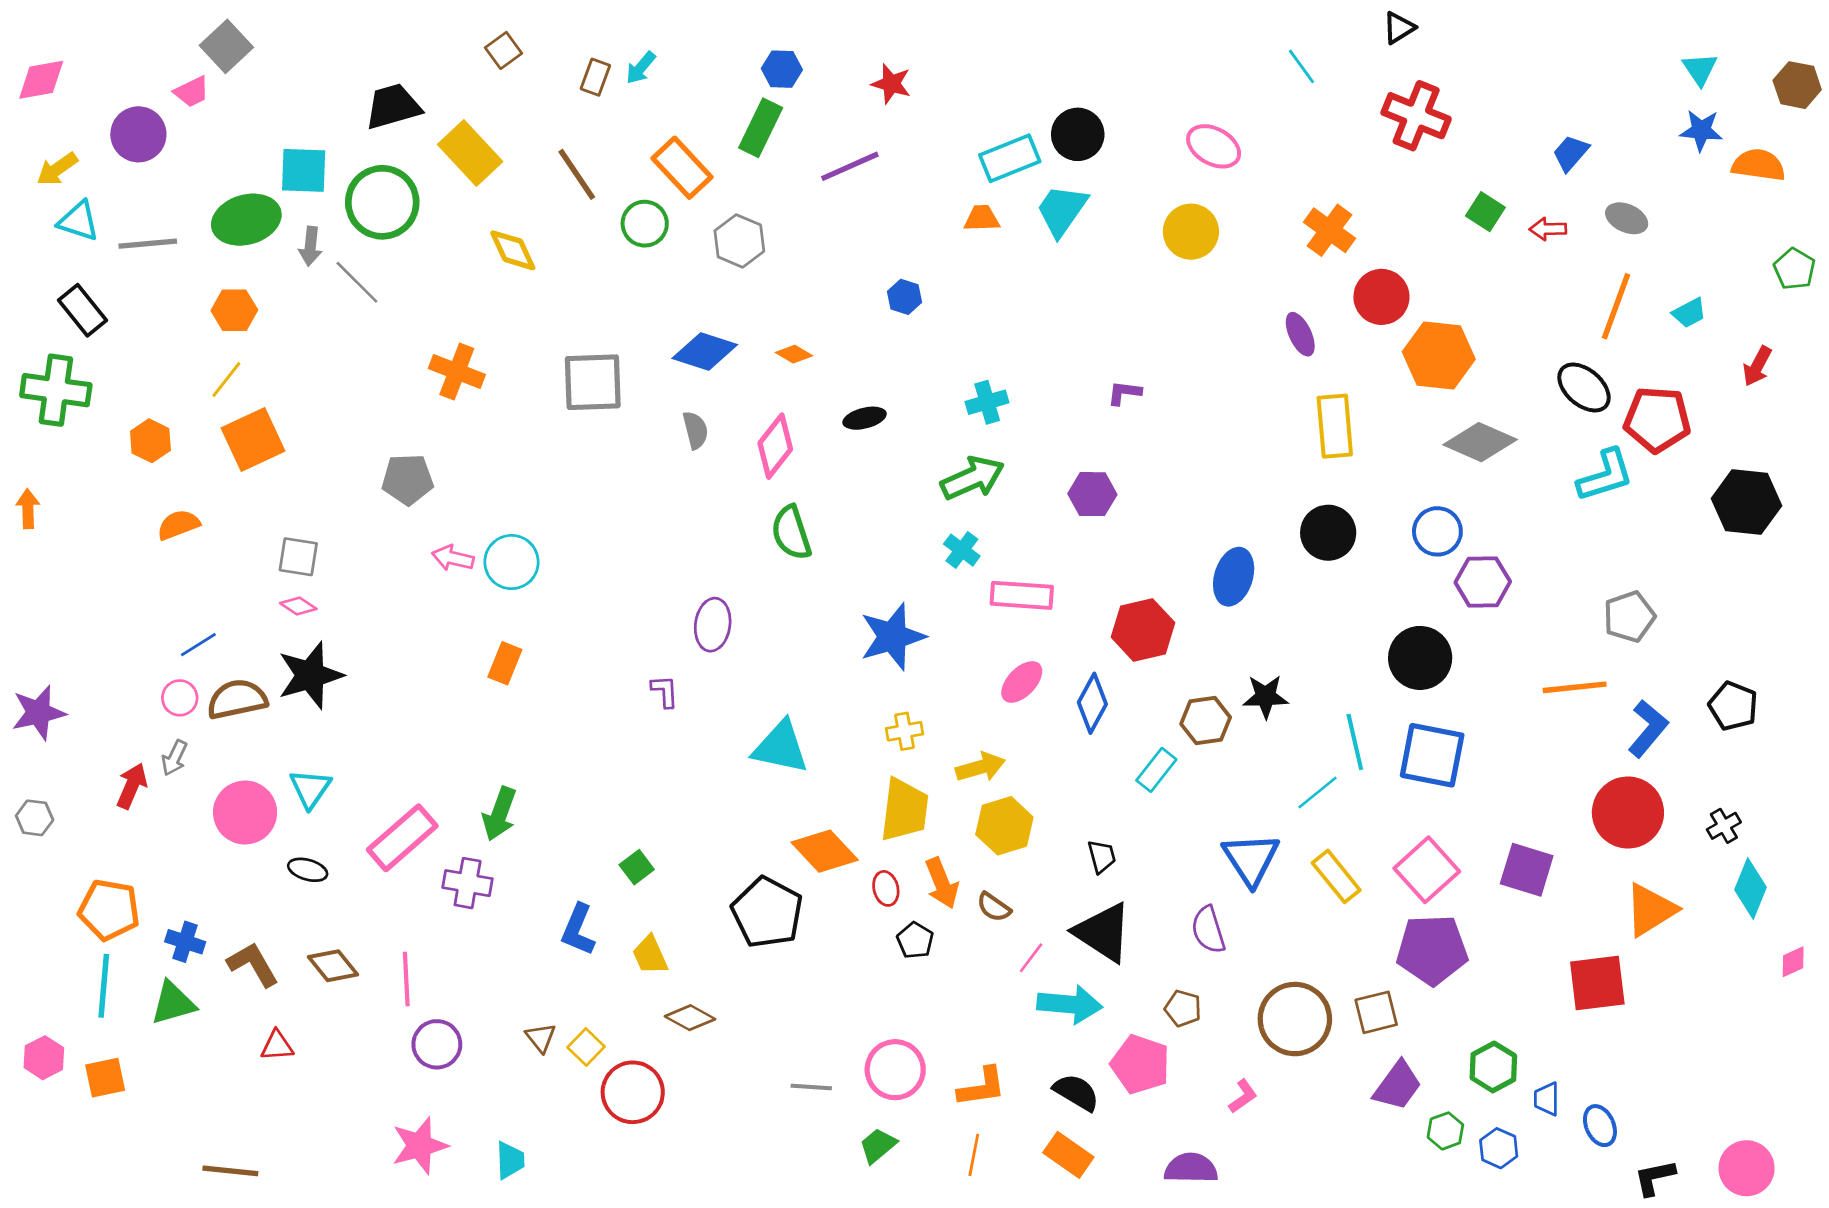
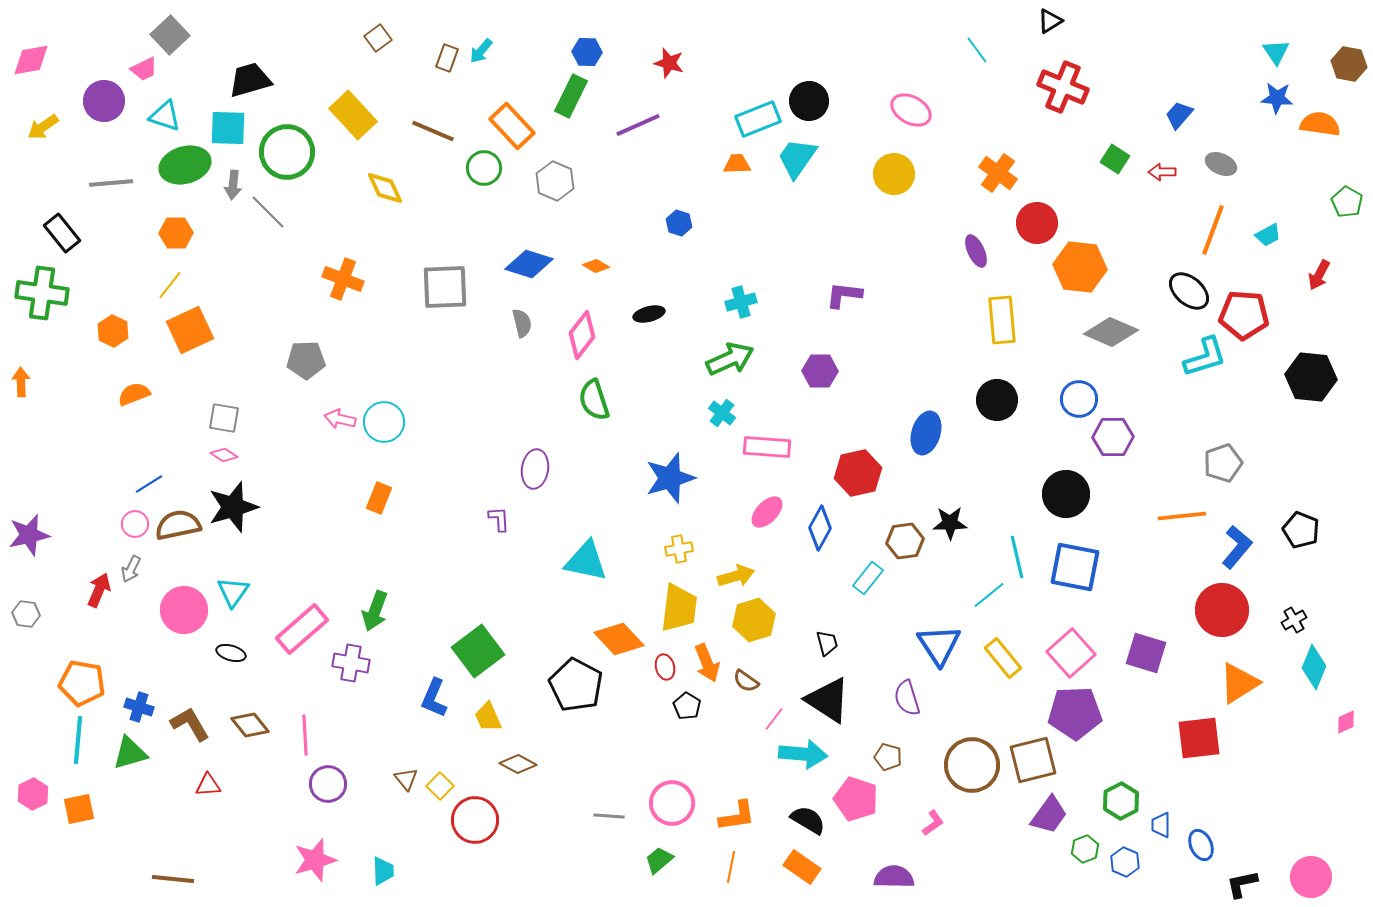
black trapezoid: (393, 106) -> (250, 80), moved
brown line: (577, 174) -> (433, 131), turned -33
cyan triangle: (78, 221) -> (165, 116), moved
purple L-shape: (1124, 393) -> (844, 295), size x1.4
green square: (637, 867) -> (478, 651), size x2.0
brown square: (1376, 1012) -> (1033, 760), size x1.4

